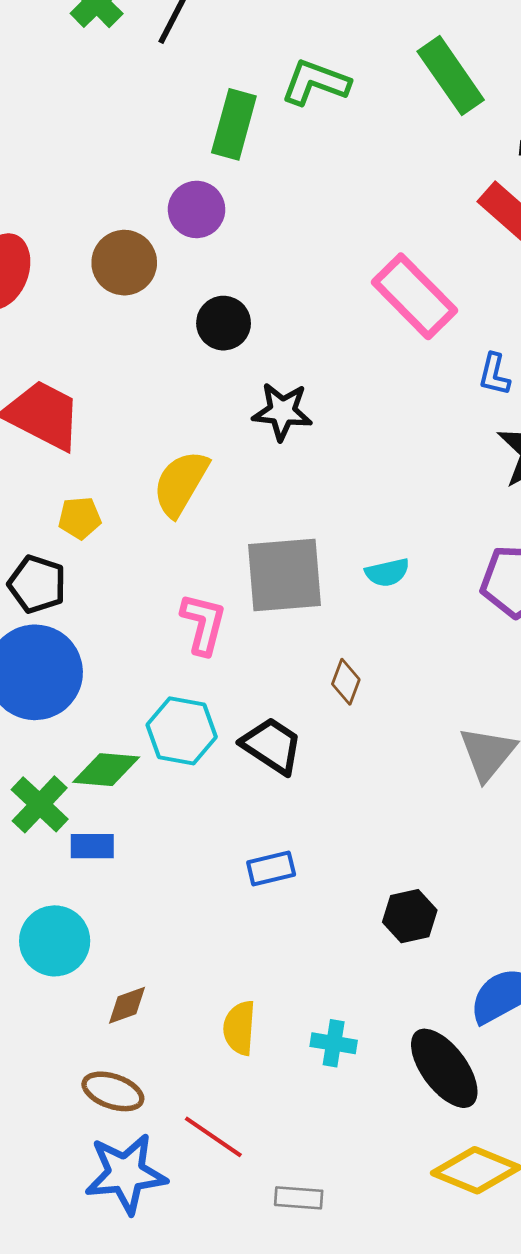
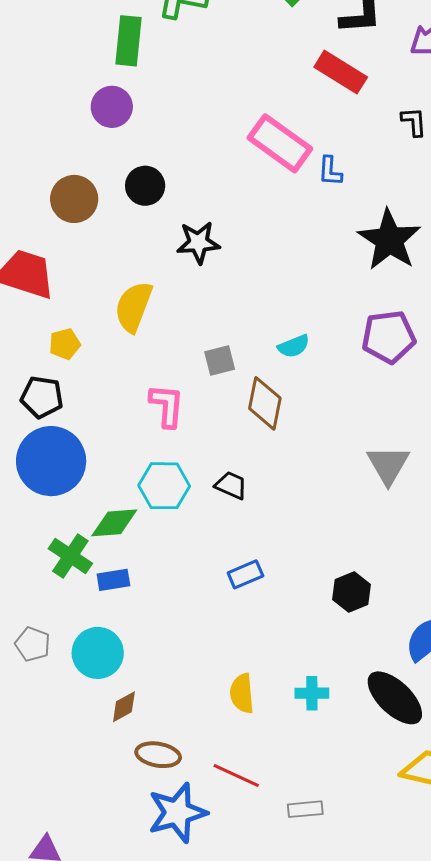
brown circle: (124, 263) -> (74, 199), moved
blue L-shape: (494, 374) -> (330, 171), moved
gray square: (285, 575) -> (220, 360), size x0.5
brown diamond: (346, 682) -> (265, 403), moved, size x1.6
black trapezoid: (272, 746) -> (231, 485), size x0.7
brown diamond: (127, 1005) -> (124, 707), moved

